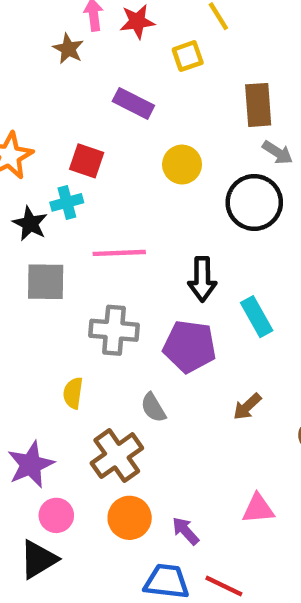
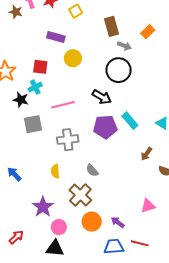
brown star: (68, 49) -> (16, 12), moved
yellow circle: (182, 165) -> (73, 58), moved
black arrow: (202, 279) -> (102, 97), moved, turned -48
purple pentagon: (190, 346) -> (105, 127), moved
brown arrow: (247, 407) -> (146, 154), moved
black triangle: (38, 559) -> (55, 248), turned 48

